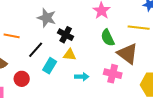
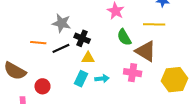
orange line: (12, 36) -> (38, 43), moved
black line: (36, 50) -> (61, 48), moved, turned 30
cyan rectangle: (50, 66) -> (81, 79), moved

